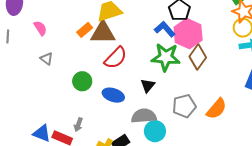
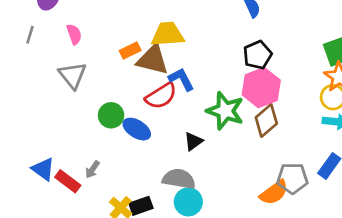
blue L-shape: (165, 29) -> (181, 79), moved
gray triangle: (47, 59) -> (73, 75), size x1.6
blue ellipse: (113, 95) -> (137, 129), moved
gray pentagon: (184, 106) -> (292, 178), moved

